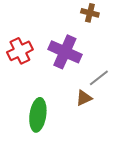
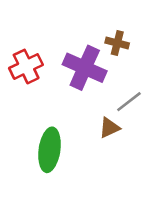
brown cross: (90, 13) -> (117, 43), moved

